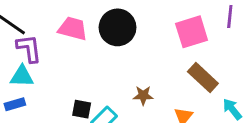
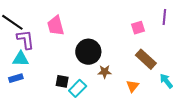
black circle: (118, 27) -> (88, 52), moved
pink trapezoid: (73, 29) -> (56, 26), turned -120
pink square: (192, 32) -> (138, 28), size x0.6

